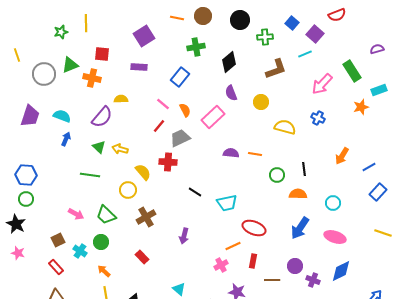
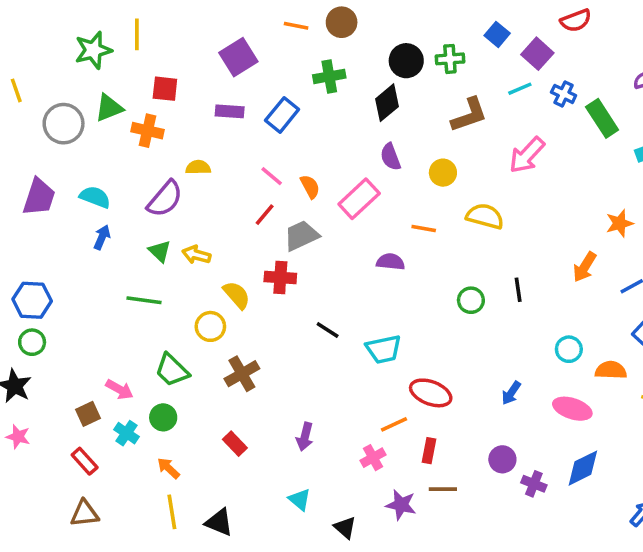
black circle: (240, 20) -> (406, 61), moved
green star: (61, 32) -> (93, 50), size x1.5
blue rectangle: (180, 77) -> (282, 115), moved
pink arrow: (322, 84) -> (527, 155), moved
orange star: (361, 107) -> (620, 223), moved
blue cross: (318, 118) -> (564, 94), moved
orange line: (255, 154) -> (424, 229), moved
orange semicircle: (298, 194) -> (611, 370), moved
pink arrow: (76, 214) -> (119, 389), moved
blue arrow: (300, 228) -> (511, 393), size x0.6
purple arrow: (184, 236) -> (305, 437), moved
brown line: (272, 280) -> (443, 489), moved

